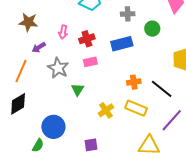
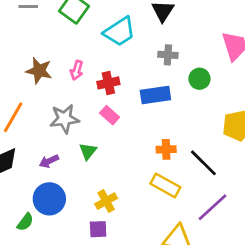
brown star: (28, 22) -> (39, 71), moved
purple arrow: (39, 47) -> (49, 161), moved
pink rectangle: (90, 62) -> (110, 115), turned 48
gray star: (58, 68) -> (64, 119), turned 30
yellow cross: (106, 110) -> (106, 201), moved

